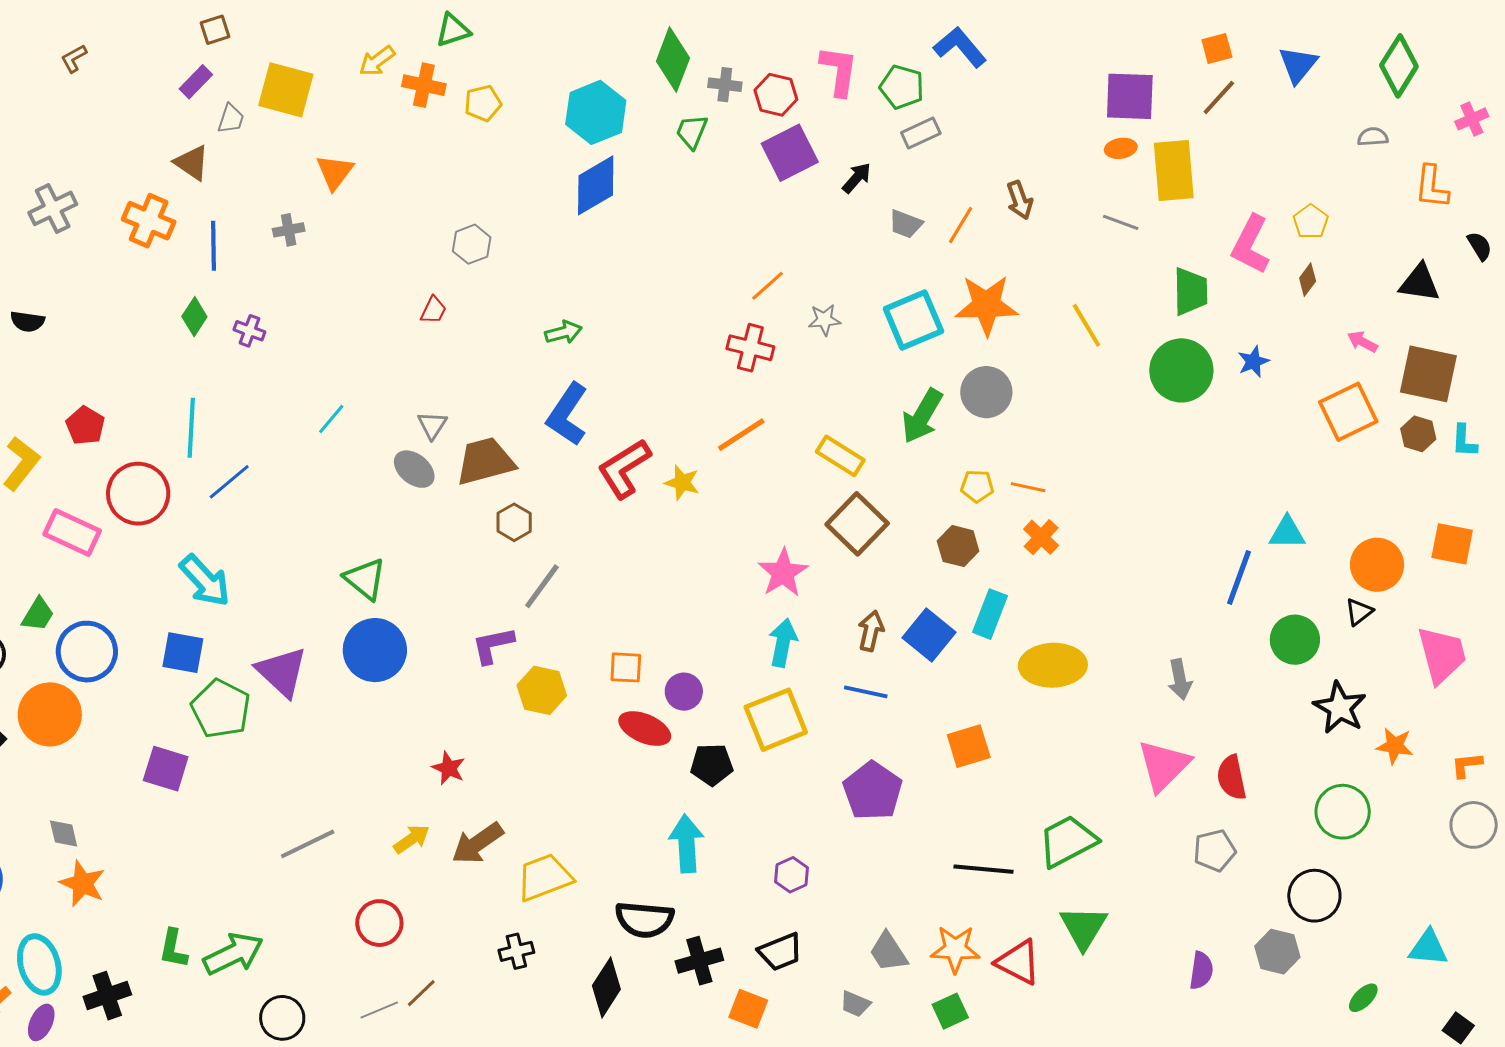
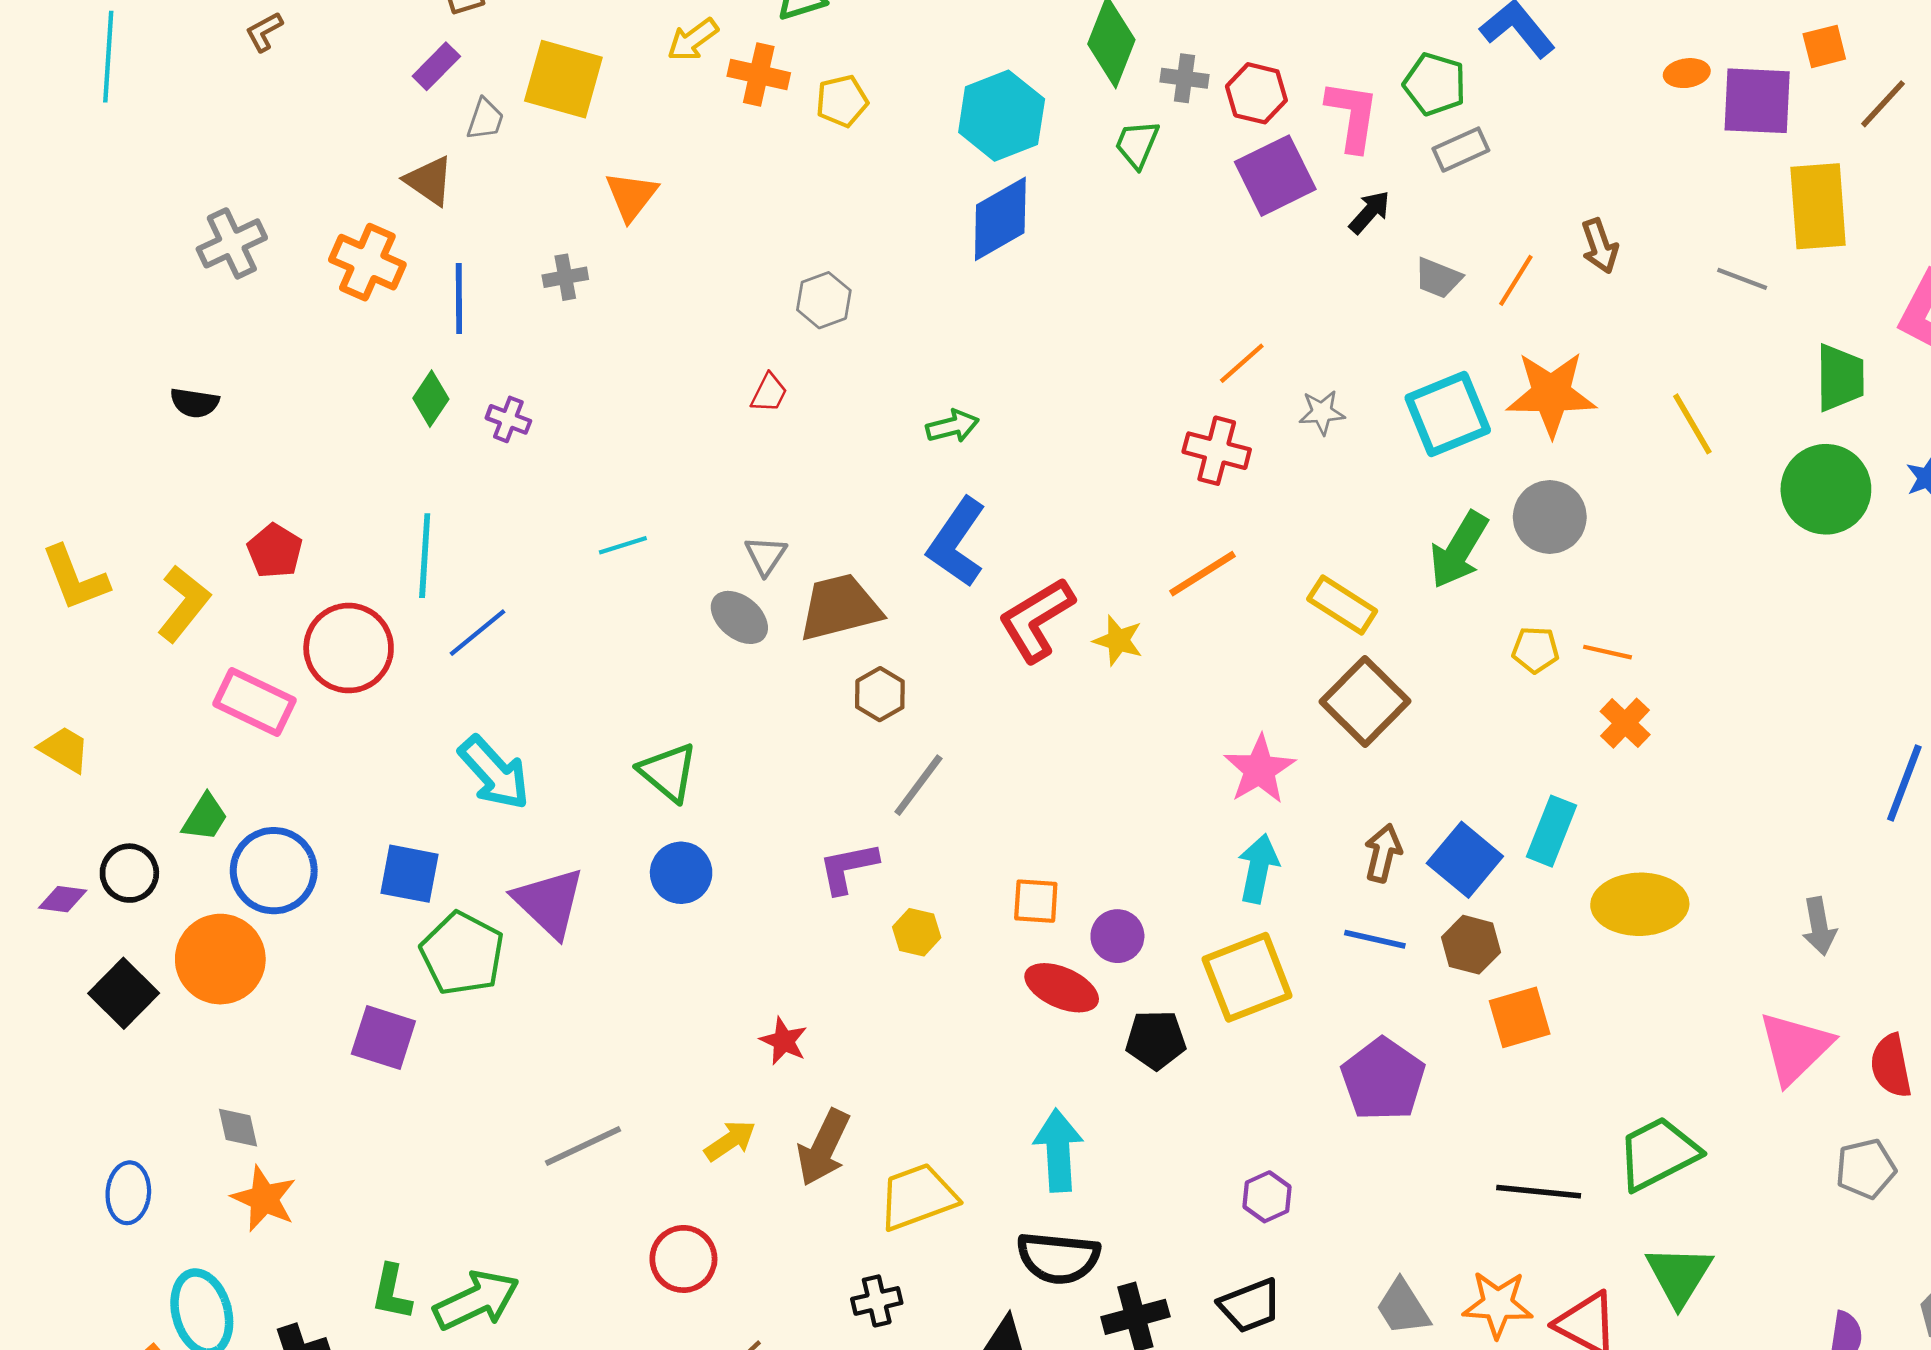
orange square: (1217, 48) -> (1824, 46), moved
pink L-shape: (839, 71) -> (1352, 116), moved
orange ellipse: (1121, 148) -> (1687, 73), moved
cyan line: (331, 419) -> (623, 545), turned 32
brown hexagon: (958, 546) -> (1471, 945), moved
cyan arrow: (205, 581) -> (494, 773), moved
blue circle: (375, 650) -> (681, 873), size x0.7
yellow hexagon: (542, 690) -> (917, 932), size x0.7
brown arrow: (478, 843) -> (823, 1148), turned -30
cyan arrow: (687, 844) -> (1058, 1150), moved

